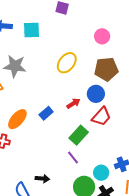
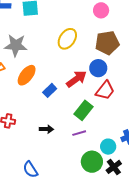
red arrow: (73, 103) -> (76, 79), size x1.5
orange ellipse: (17, 119) -> (27, 75), moved
purple line: (73, 158) -> (79, 133), turned -64
black arrow: (42, 179) -> (46, 129), moved

